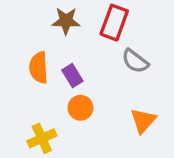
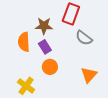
brown star: (66, 21) -> (44, 26), moved
yellow cross: (42, 138) -> (26, 86), turned -30

